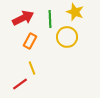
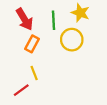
red arrow: (23, 18) -> (25, 19), turned 85

